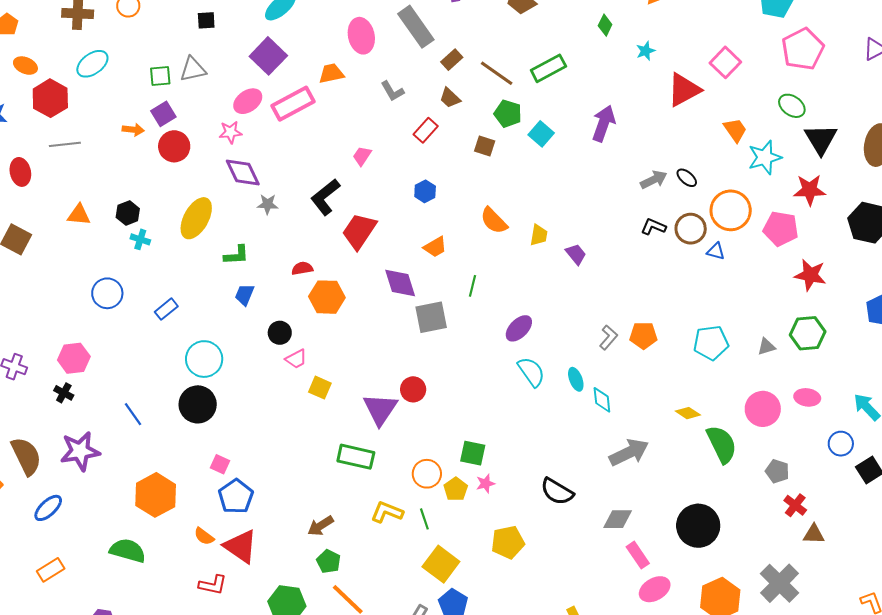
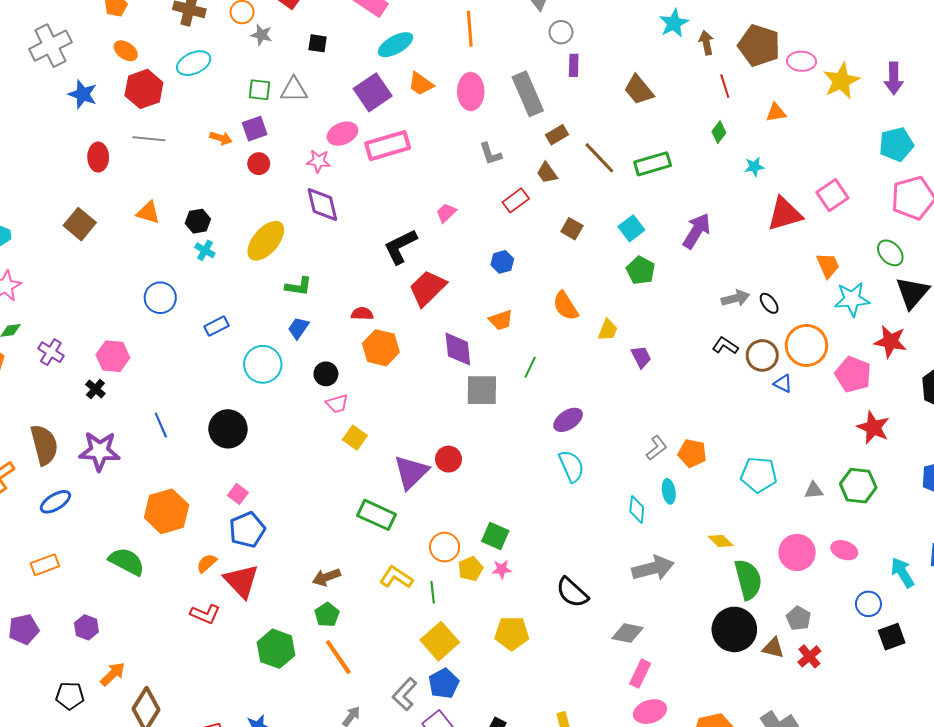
orange trapezoid: (331, 73) -> (421, 84), moved, turned -144
green pentagon: (508, 114) -> (641, 270), moved
red circle: (174, 146) -> (259, 164), size x0.7
gray star: (268, 204) -> (262, 35), moved
cyan circle: (204, 359) -> (263, 364), moved
cyan ellipse: (576, 379) -> (669, 491), moved
black circle: (698, 526) -> (734, 629), moved
brown triangle: (814, 534) -> (773, 648), moved
orange semicircle: (204, 536) -> (207, 563), turned 90
pink rectangle: (638, 555) -> (640, 674), turned 48

